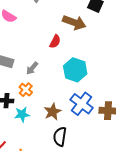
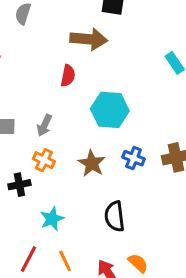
blue cross: (82, 104) -> (133, 158), size x0.6
brown star: (53, 112) -> (92, 163), moved
cyan star: (22, 114) -> (52, 219), moved

